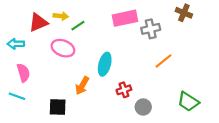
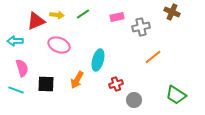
pink rectangle: (125, 18) -> (117, 17), size x0.6
green line: (78, 26) -> (83, 14), moved
black square: (58, 107) -> (46, 84), moved

